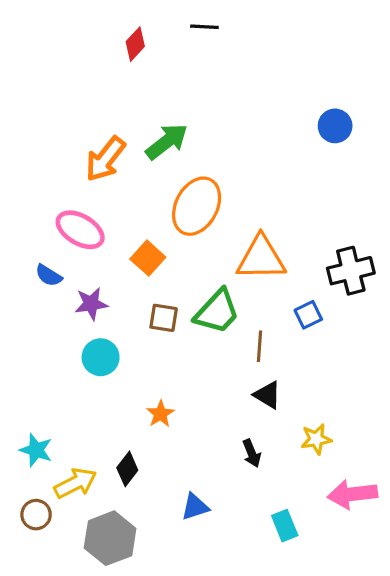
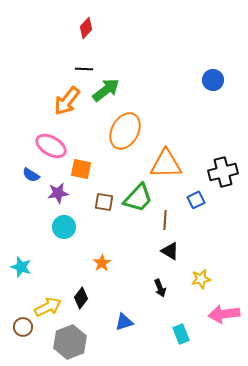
black line: (204, 27) -> (84, 69), moved
orange square: (148, 258) -> (81, 169), moved, turned -30
cyan star: (36, 450) -> (21, 267), moved

